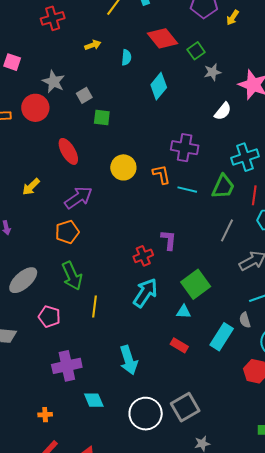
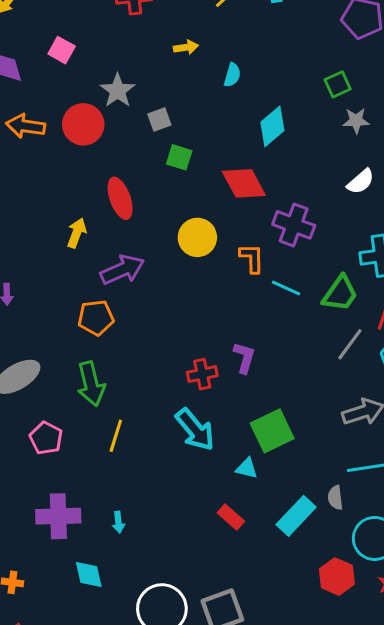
red diamond: (162, 38) -> (244, 183), moved
yellow arrow: (31, 187) -> (77, 233), moved, turned 144
gray line: (227, 230) -> (350, 344), moved
cyan arrow: (145, 293) -> (195, 430), turned 96
cyan arrow: (129, 360) -> (118, 522), moved, size x0.5

